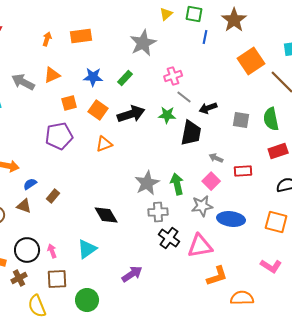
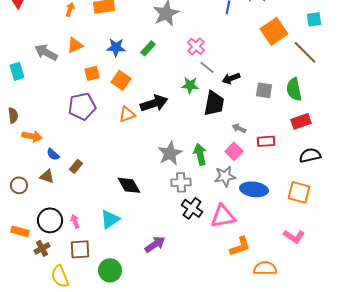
pink cross: (173, 76) -> (196, 46), turned -30
black arrow: (131, 114) -> (154, 103), moved
blue semicircle: (30, 184) -> (53, 154), turned -104

